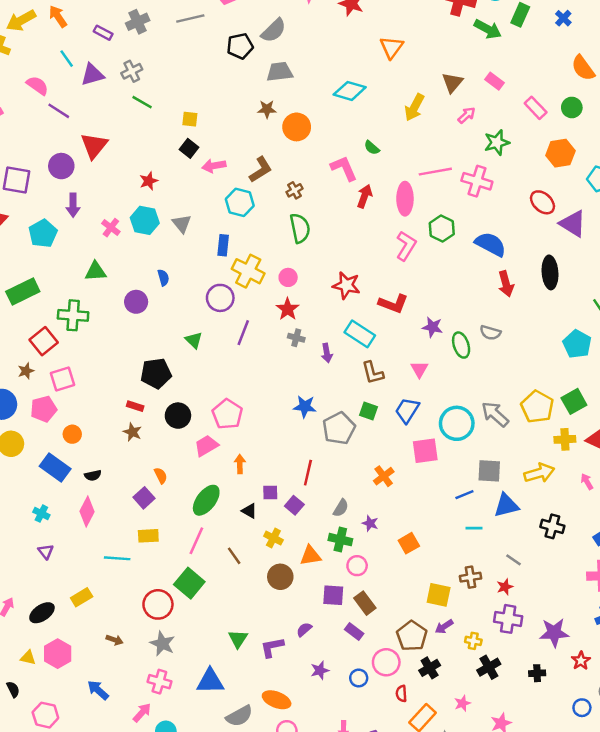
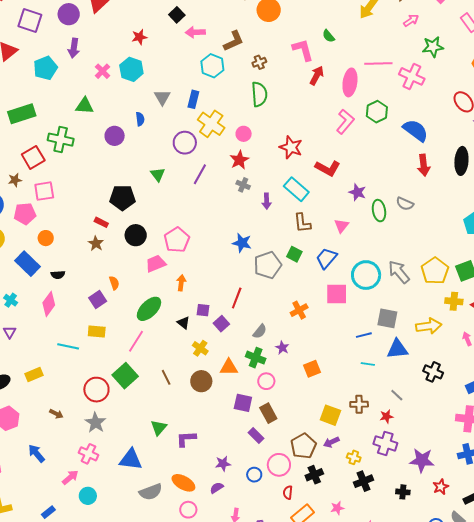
gray triangle: (182, 224) -> (162, 97), moved
brown line: (234, 556) -> (166, 377), moved
purple semicircle: (304, 629) -> (217, 488), moved

